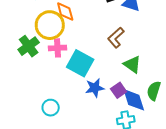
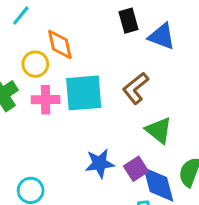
yellow circle: (50, 25) -> (35, 64), size x0.6
cyan square: (80, 63) -> (84, 93), moved, turned -36

